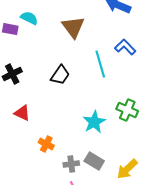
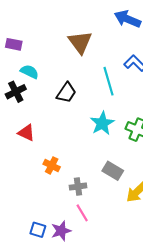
cyan semicircle: (29, 18) -> (30, 72), moved
cyan star: (94, 122) -> (102, 123), moved
gray rectangle: (94, 161) -> (113, 171), moved

